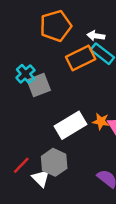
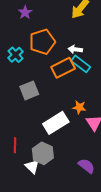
cyan cross: (25, 74) -> (15, 55), moved
orange star: (101, 121) -> (79, 107), moved
red line: (21, 165) -> (15, 145), moved, turned -42

